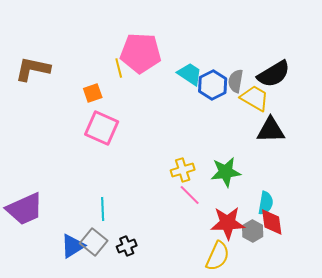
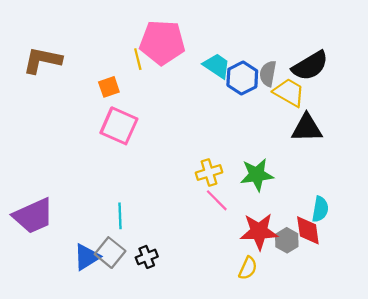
cyan semicircle: (266, 203) -> (320, 209), moved
yellow semicircle: (218, 256) -> (248, 268), size x0.7

